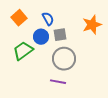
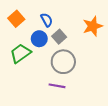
gray square: (60, 35) -> (59, 37), turned -32

